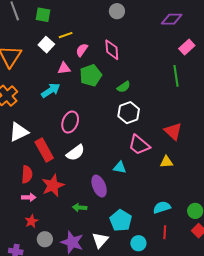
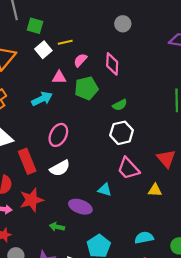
green square: (43, 15) -> (35, 26), moved
purple ellipse: (99, 186) -> (80, 207), turned -55

